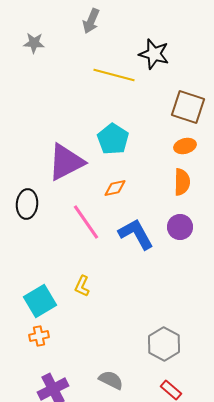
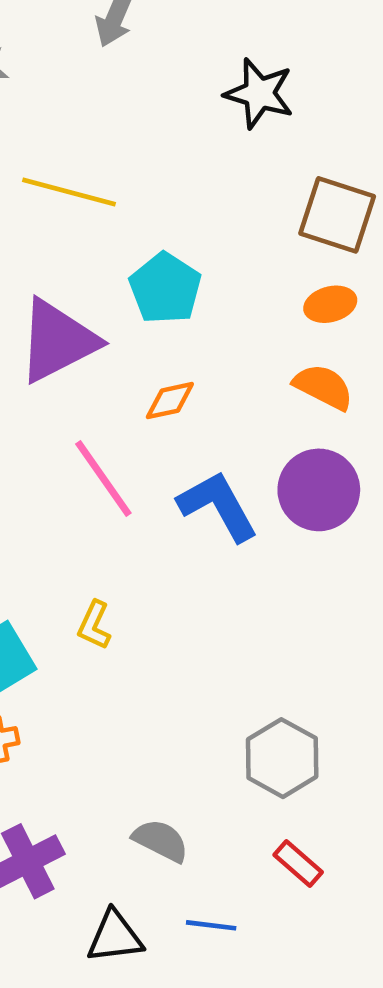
yellow line: (114, 75) -> (69, 192), moved
orange semicircle: (182, 182) -> (323, 387), turned -64
purple circle: (180, 227) -> (319, 490), size x1.4

